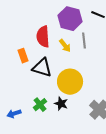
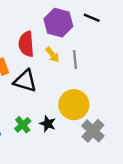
gray line: (84, 41) -> (75, 59), moved
yellow circle: (70, 82) -> (74, 105), moved

